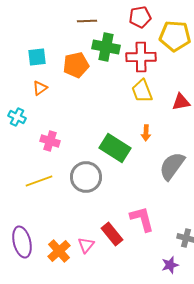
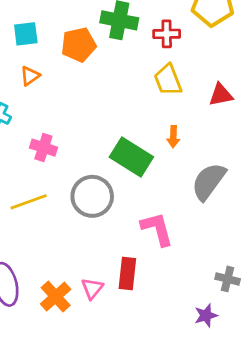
red cross: (141, 57) -> (167, 34), size x0.7
pink L-shape: (142, 219) -> (157, 229), moved
red rectangle: (112, 234) -> (127, 274), turned 45

